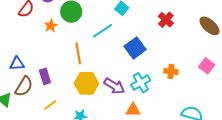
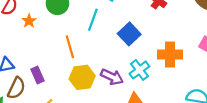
orange star: (51, 26) -> (29, 21), moved
cyan line: (103, 31) -> (93, 20), turned -30
orange cross: (171, 71) -> (170, 55), size x1.6

